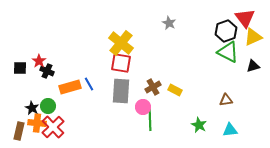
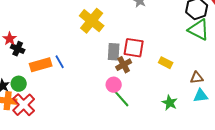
red square: (121, 63) -> (134, 48), moved
yellow rectangle: (175, 90) -> (166, 63), moved
gray rectangle: (121, 91) -> (114, 52), moved, size x0.7
green line: (150, 120) -> (121, 98), turned -40
cyan triangle: (230, 130) -> (201, 96), moved

